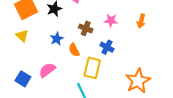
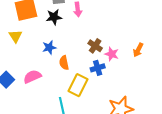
pink star: (111, 21) -> (112, 54), moved
brown cross: (86, 28) -> (95, 46), moved
blue cross: (107, 47) -> (98, 68), turned 32

